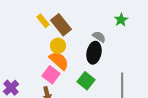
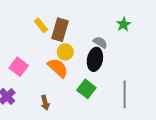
brown rectangle: (61, 25) -> (60, 30), turned 55
yellow circle: (58, 46) -> (65, 52), moved
pink square: (51, 75) -> (19, 67), moved

